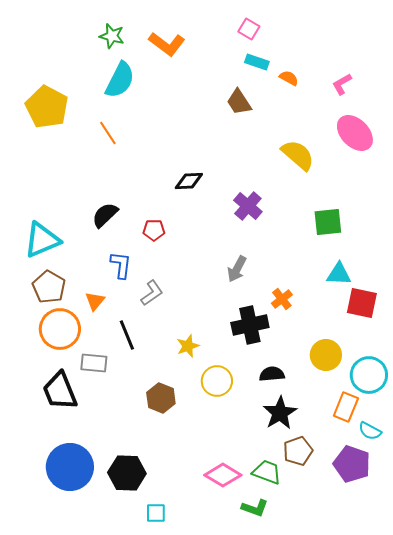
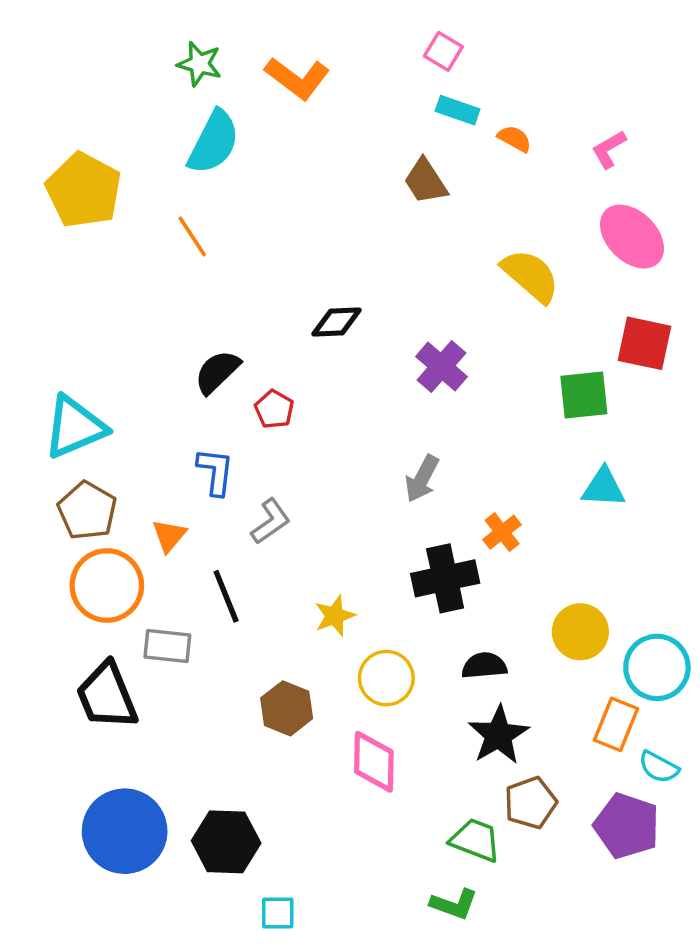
black semicircle: (105, 215) -> (217, 372), moved
red pentagon: (154, 230) -> (274, 409), turned 30
red square: (362, 303) -> (644, 343), moved
pink diamond: (223, 475) -> (374, 762), moved, turned 60

